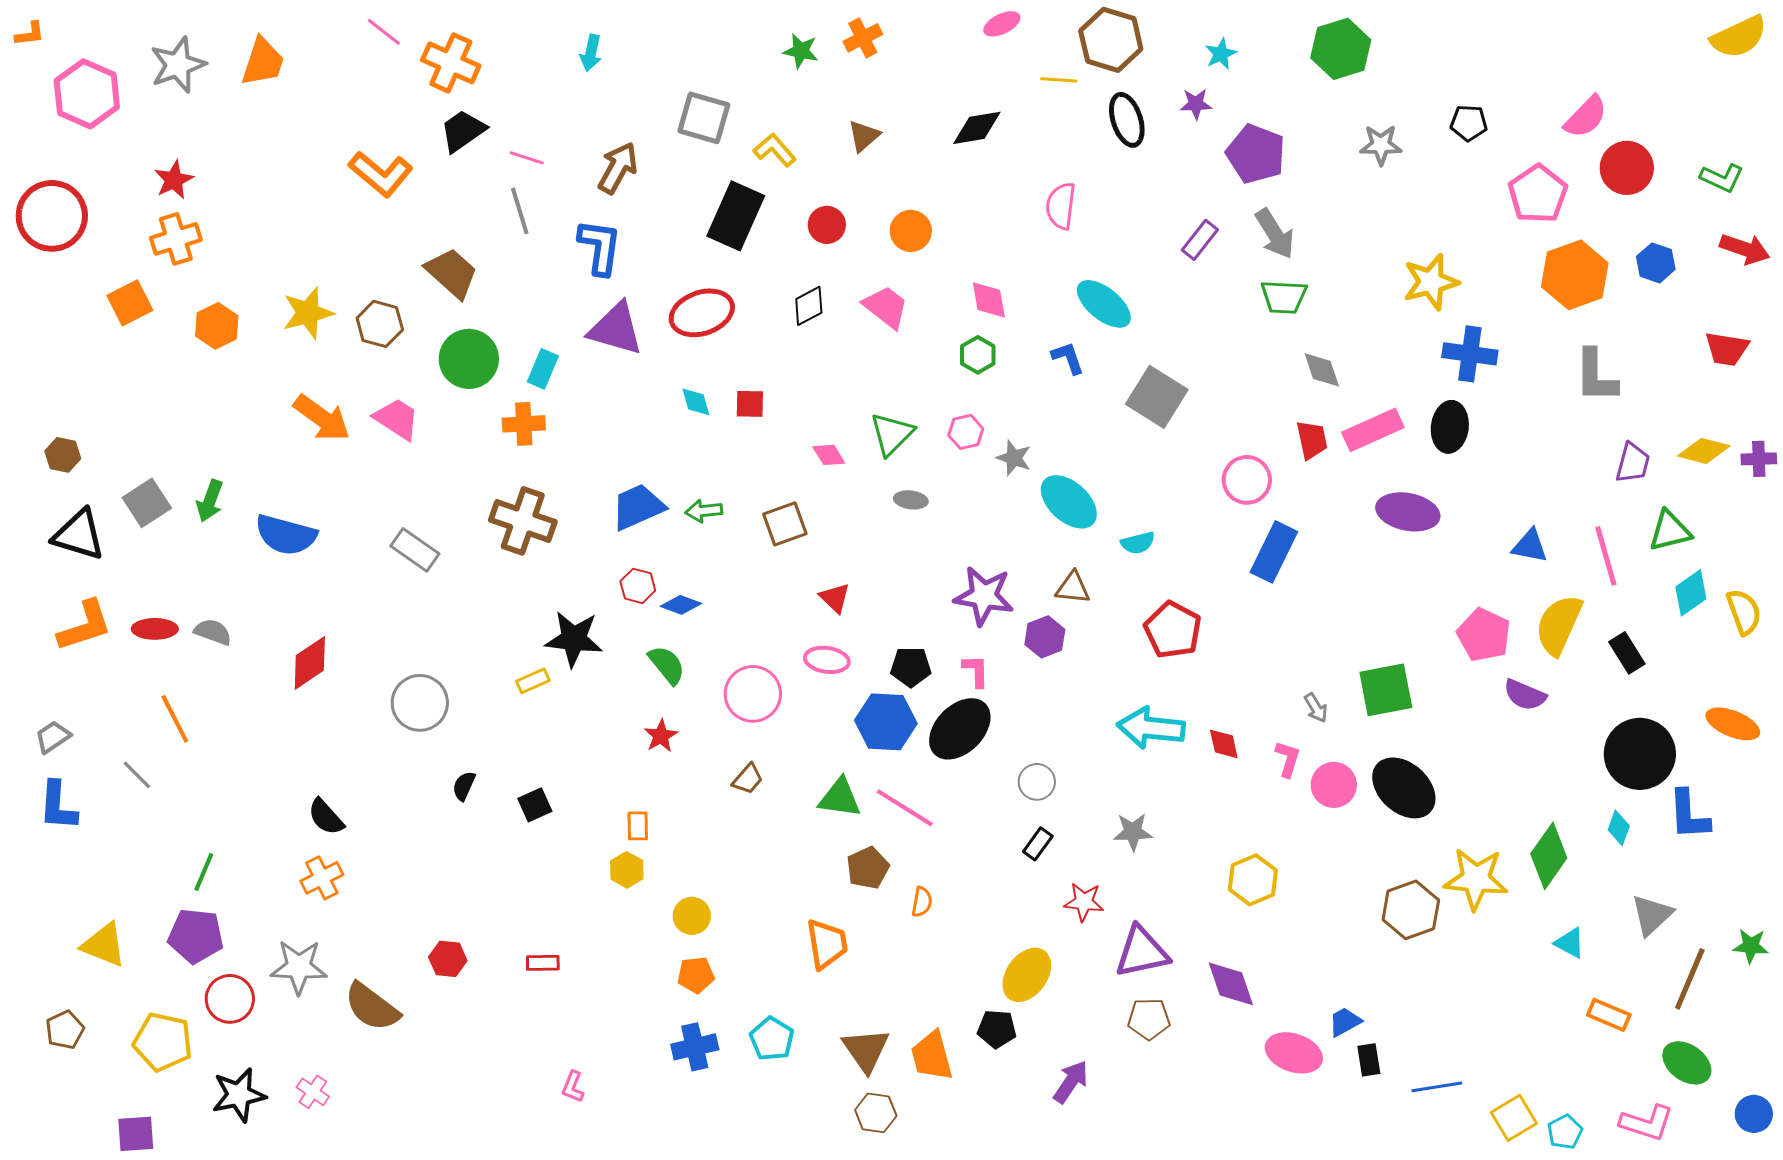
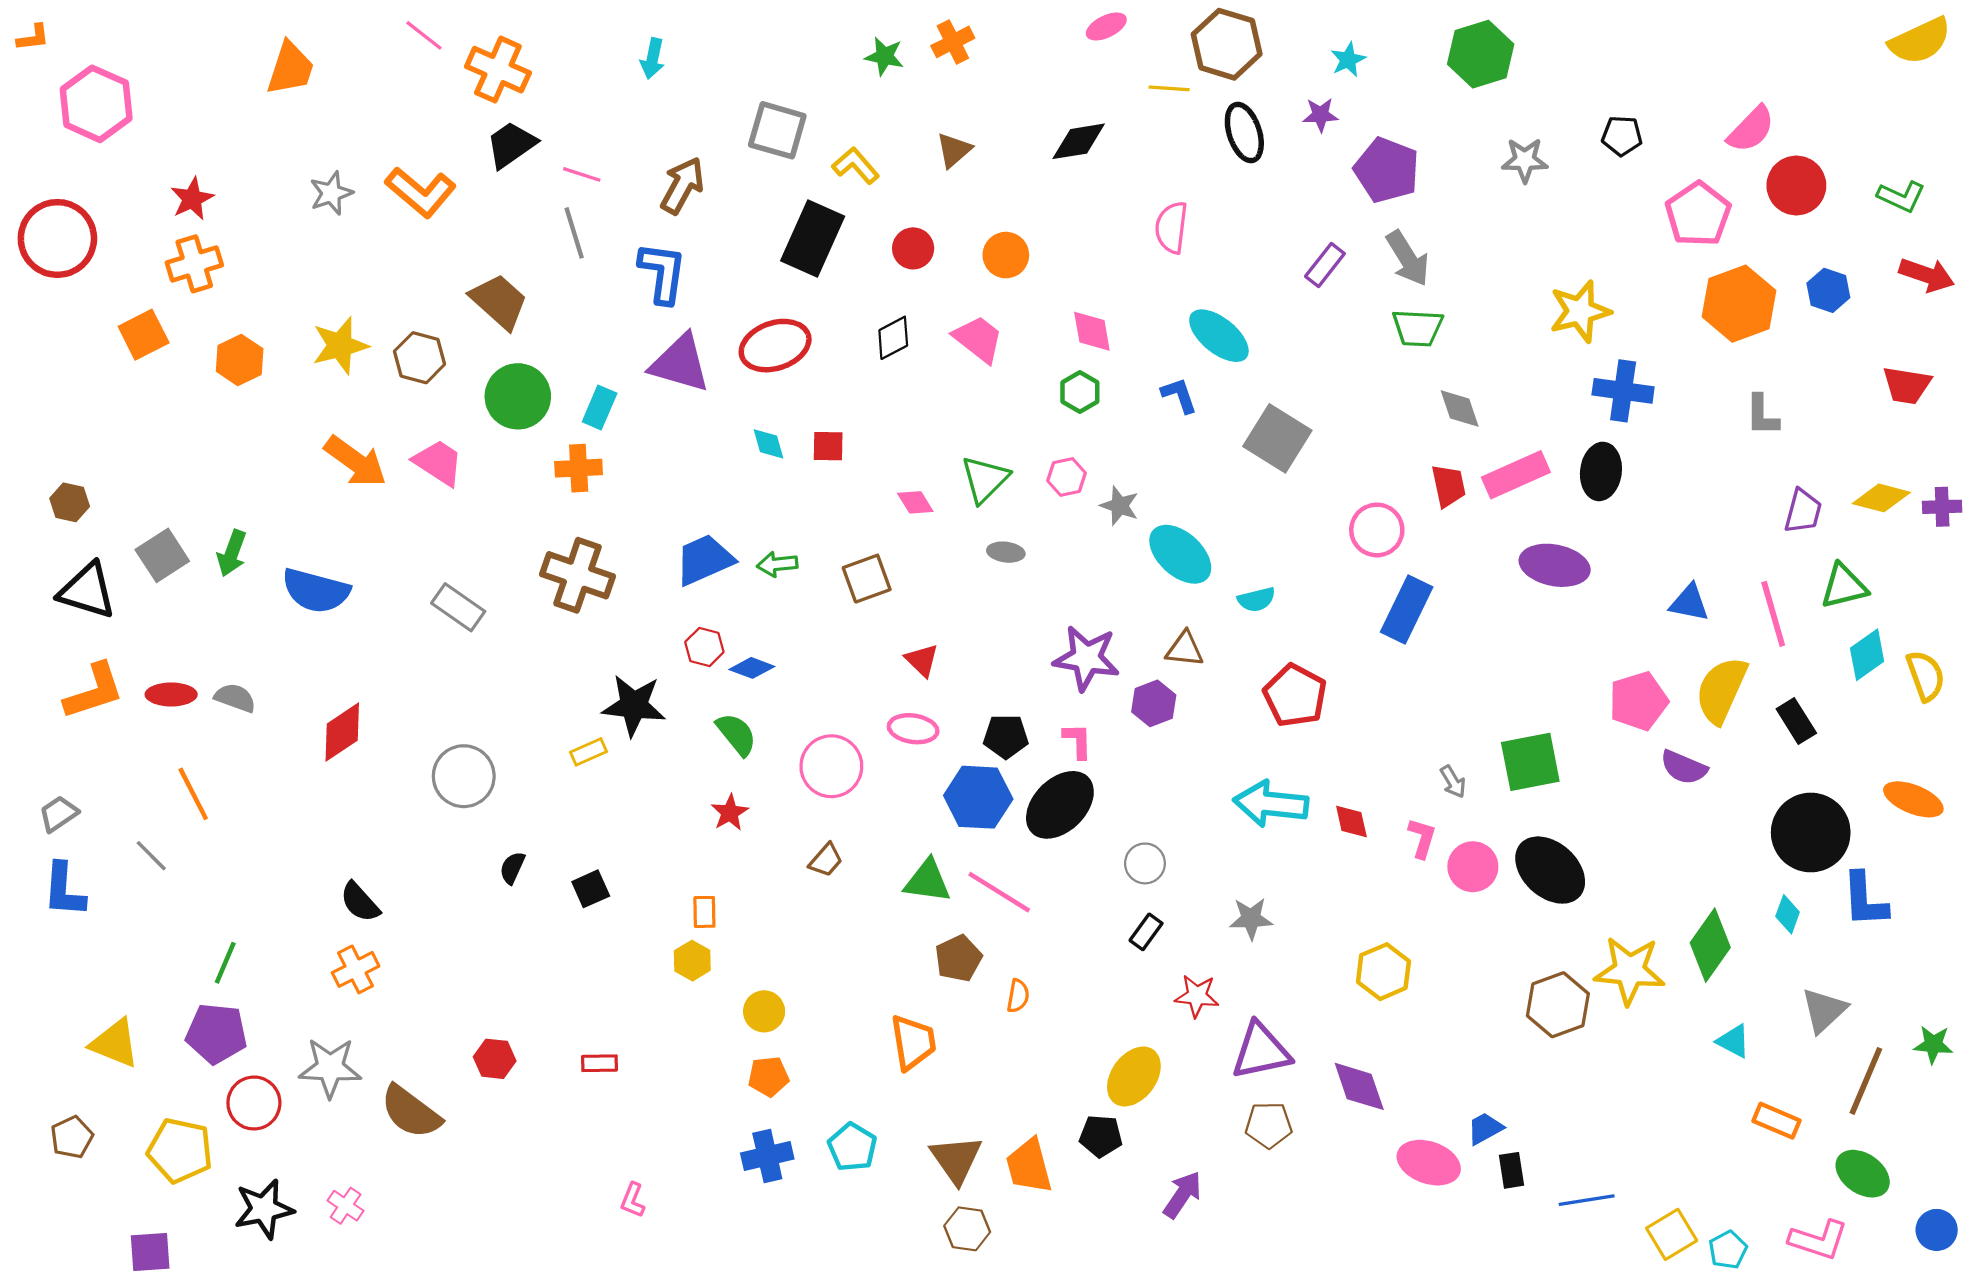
gray star: (178, 65) -> (331, 193), moved, size x0.7
gray L-shape: (1596, 376) -> (1762, 415), size x0.7
pink pentagon: (1484, 635) -> (1638, 701), turned 30

